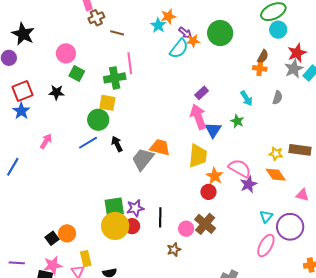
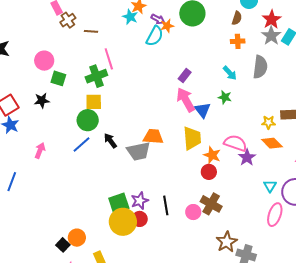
brown semicircle: (263, 56) -> (237, 18), moved
gray semicircle: (277, 98) -> (260, 67), size x1.6
gray trapezoid: (143, 159) -> (138, 151), turned -130
brown star: (174, 250) -> (227, 242), moved, size x1.5

